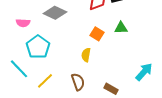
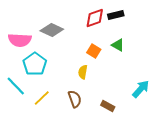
pink semicircle: (23, 23) -> (20, 40), size x1.6
green triangle: (121, 28) -> (118, 45), turned 32

